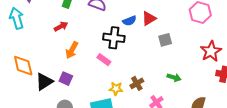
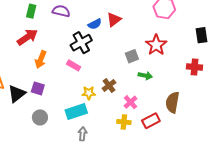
red arrow: (61, 26) -> (27, 37), size x1.5
black cross: (114, 38) -> (81, 43), turned -30
gray square: (165, 40) -> (132, 56), moved
red star: (211, 51) -> (156, 45), moved

